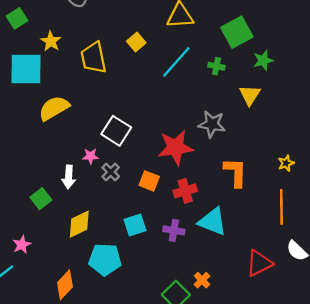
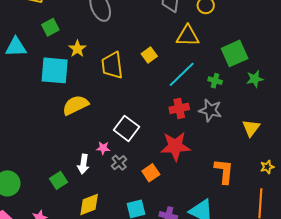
yellow triangle: (250, 95) -> (251, 128), moved
gray star: (212, 124) -> (210, 110), moved
orange square: (149, 181) -> (151, 173), turned 30
red cross: (185, 191) -> (179, 108), moved

